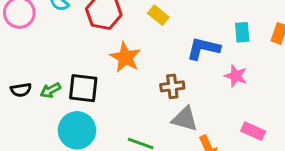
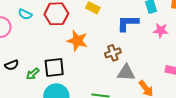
pink star: (236, 76) -> (161, 31), moved
black semicircle: (21, 90) -> (12, 65), moved

